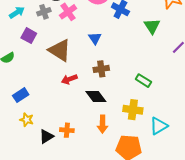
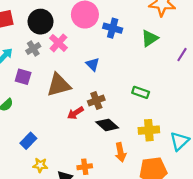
green triangle: (152, 26) -> (150, 38), turned 42
brown triangle: (60, 50) -> (59, 85), turned -35
brown cross: (101, 69) -> (96, 100), moved
green rectangle: (143, 81) -> (141, 92), moved

